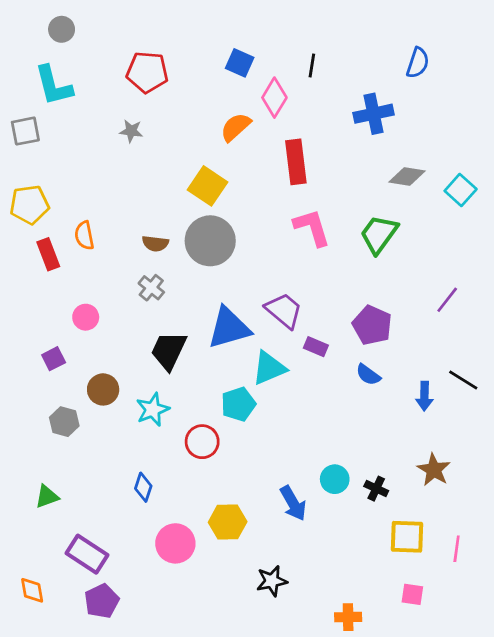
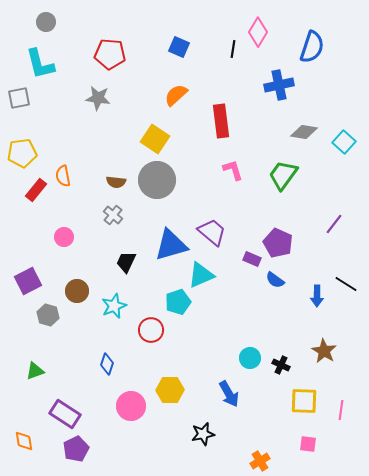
blue semicircle: (418, 63) -> (312, 47), size x1.4
pink diamond: (274, 98) -> (258, 32), moved
gray star: (131, 131) -> (98, 98), size x1.4
pink L-shape: (312, 227) -> (233, 170), size x0.7
red rectangle: (48, 254) -> (36, 190), turned 60
purple rectangle: (316, 347) -> (252, 259), moved
black trapezoid: (169, 351) -> (126, 262), size x0.7
purple square: (54, 359) -> (28, 281), moved, size x1.5
blue arrow: (293, 503) -> (229, 394), moved
orange cross: (348, 617) -> (260, 461), turned -30

